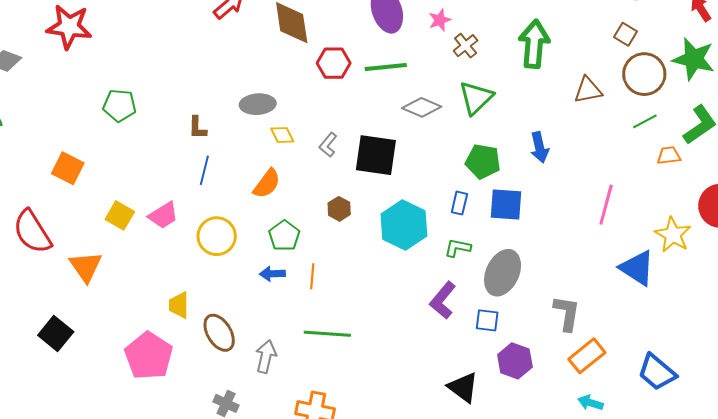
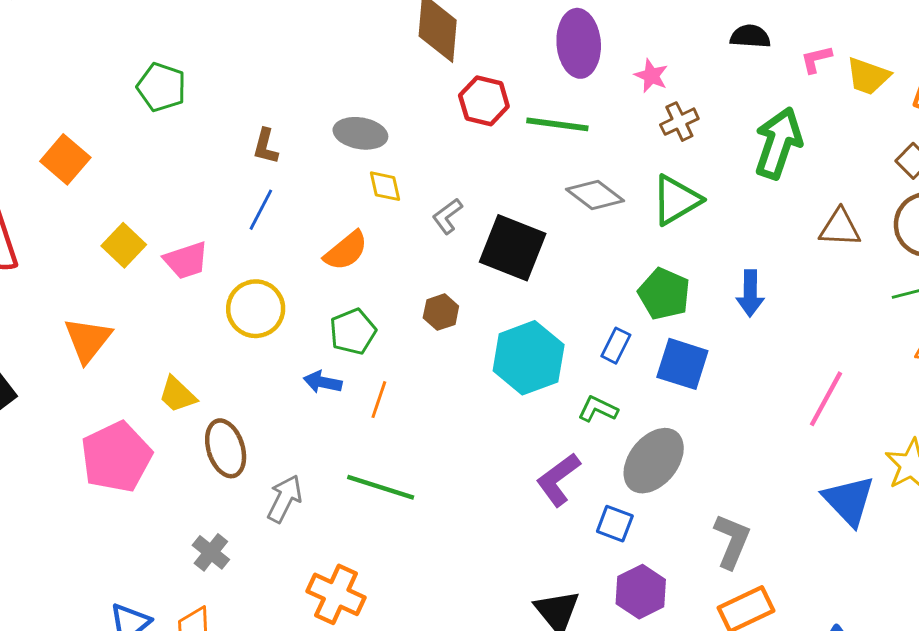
pink star: (440, 20) -> (651, 76), turned 30
orange triangle: (86, 267) -> (88, 340), moved
yellow trapezoid: (179, 305) -> (177, 395), turned -60

